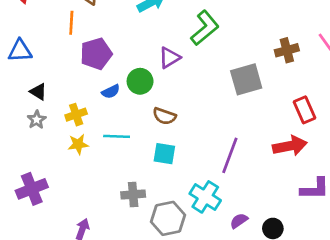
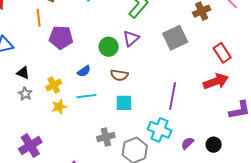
purple pentagon: (96, 54) -> (61, 37), turned 30
purple triangle: (169, 58) -> (131, 38), moved
green circle: (140, 81) -> (109, 47), moved
blue semicircle: (111, 91) -> (84, 71), moved

